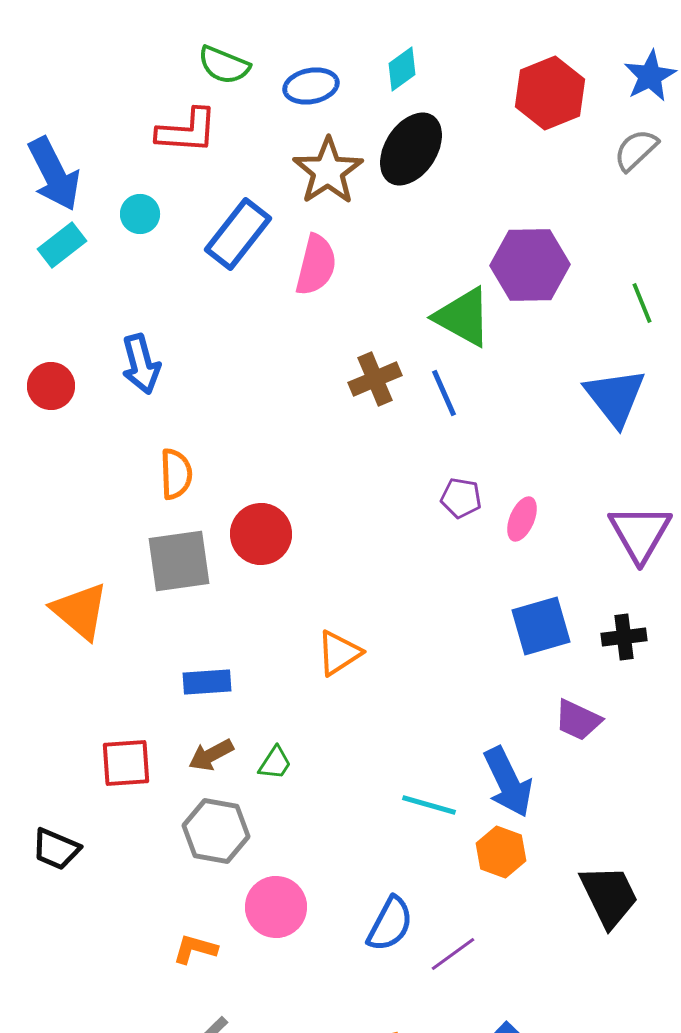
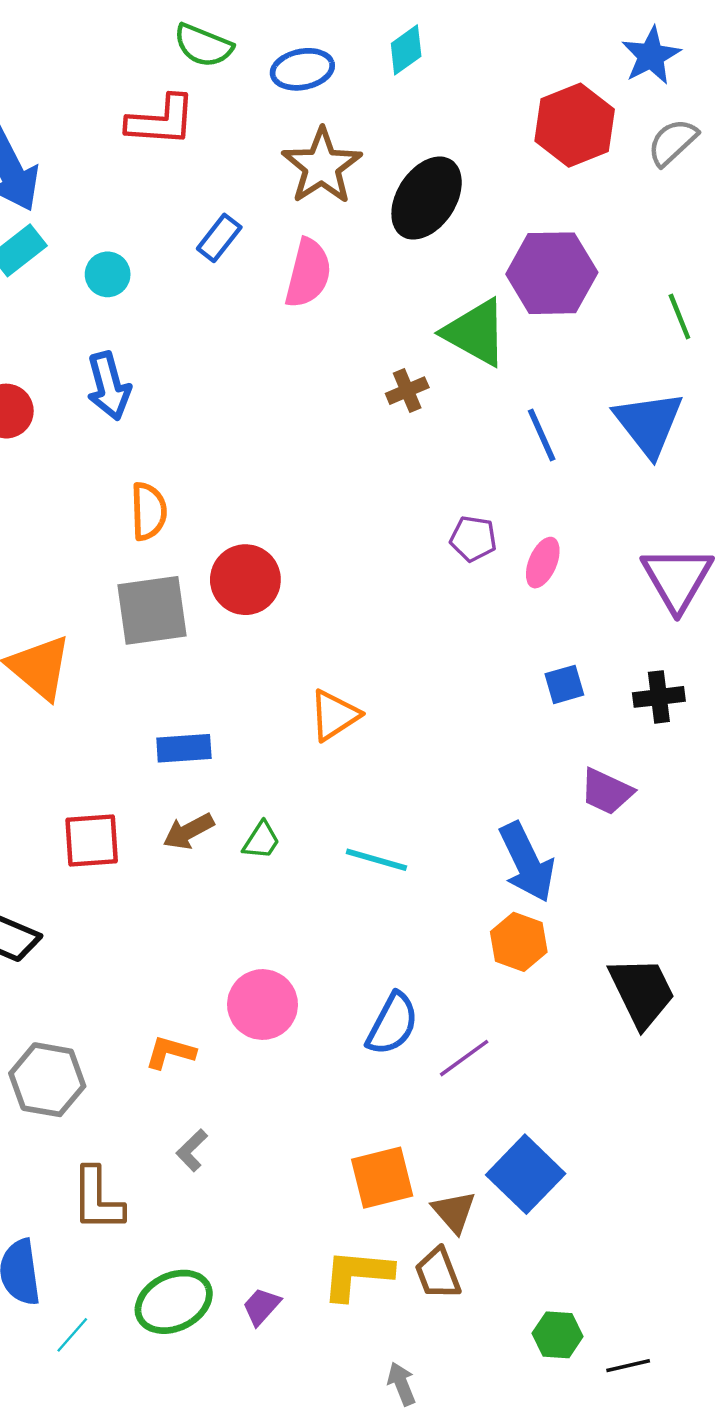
blue star: (650, 76) -> (651, 56), moved
red hexagon: (550, 93) -> (575, 125), moved
black ellipse: (411, 149) -> (427, 198), moved
cyan circle: (140, 214) -> (108, 274), moved
blue rectangle: (238, 234) -> (219, 238), size x0.6
brown cross: (375, 379) -> (407, 391), moved, size x0.7
blue line: (444, 393) -> (542, 435), moved
blue square: (541, 626) -> (564, 684), size x0.6
cyan line: (429, 805) -> (376, 860), moved
gray hexagon: (216, 831) -> (47, 1080), moved

